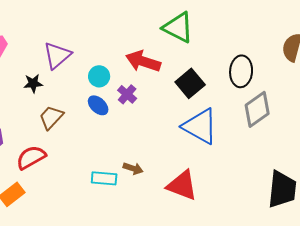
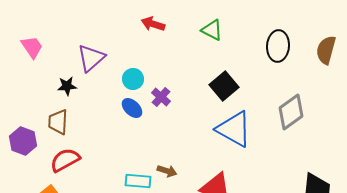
green triangle: (178, 27) -> (212, 30), size x0.7
red arrow: (143, 61) -> (153, 24), moved, size x0.7
black ellipse: (241, 71) -> (278, 46), moved
brown trapezoid: (51, 117) -> (58, 122), moved, turned -40

